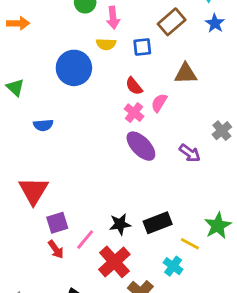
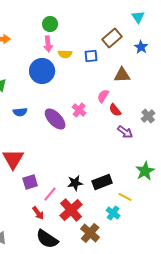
pink arrow: (113, 18) -> (48, 44), moved
blue star: (215, 23) -> (141, 47), moved
red semicircle: (134, 86) -> (115, 110), moved
pink cross: (134, 113) -> (79, 110), moved
purple ellipse: (141, 146) -> (55, 119), moved
green star: (218, 226) -> (145, 171), moved
red arrow: (56, 249) -> (38, 213), moved

